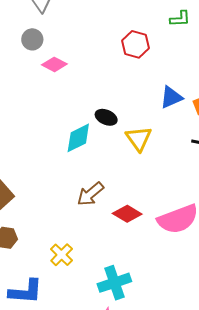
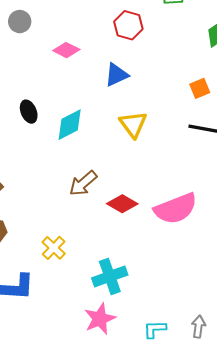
pink diamond: (54, 64) -> (66, 50), moved
blue triangle: (171, 97) -> (117, 75), moved
black ellipse: (106, 117) -> (29, 112), moved, turned 45

